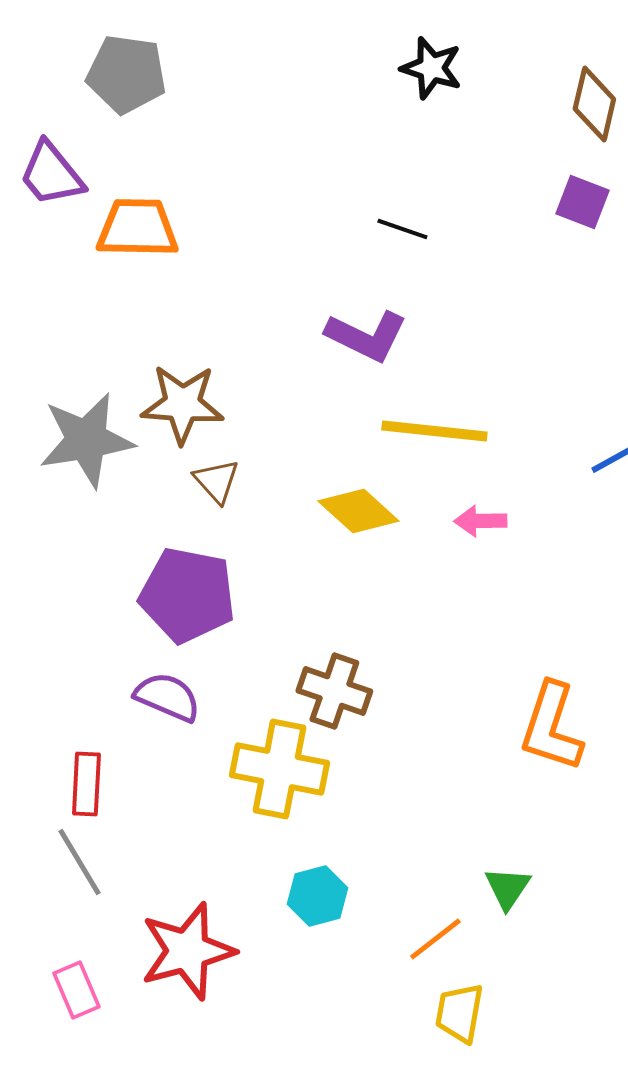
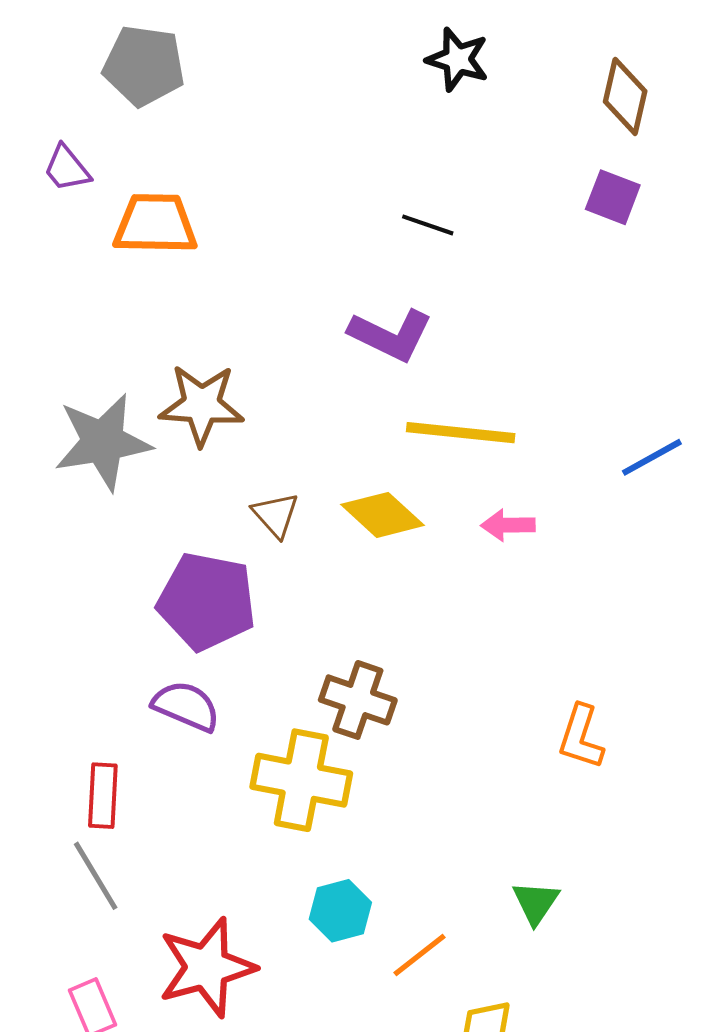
purple trapezoid: (51, 174) -> (67, 168), size x0.7
brown triangle: (216, 481) -> (276, 515), moved
orange L-shape: (551, 727) -> (581, 737), size x0.7
orange line: (435, 939) -> (420, 955), moved

